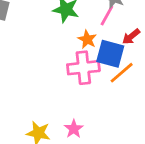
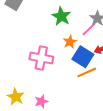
pink cross: (83, 68) -> (41, 58), moved

